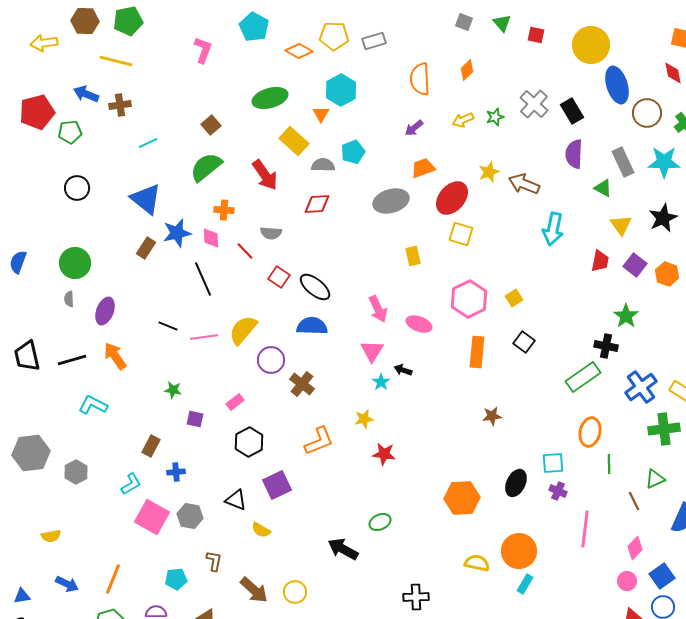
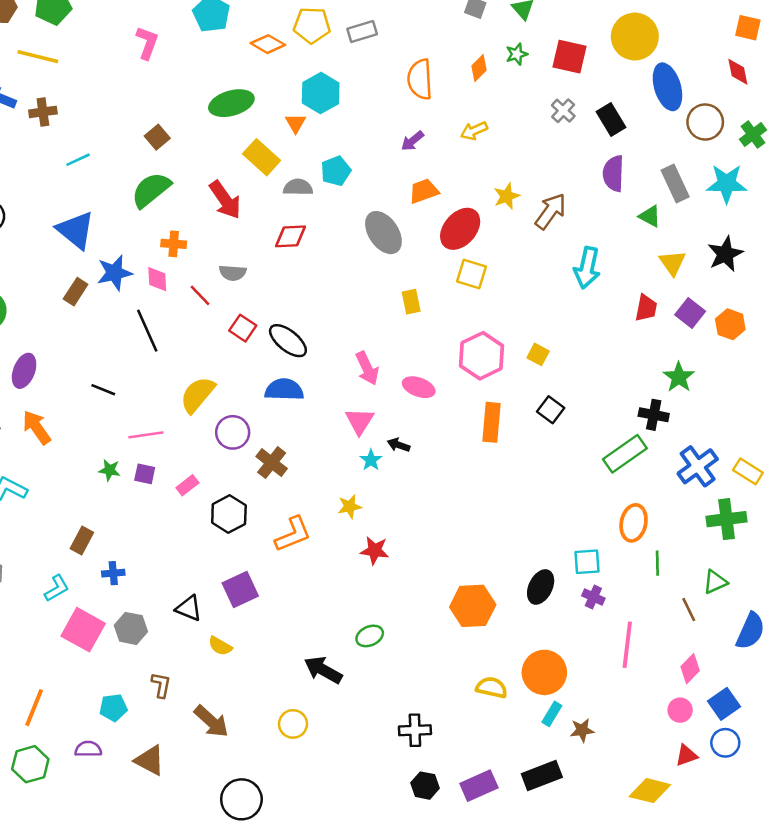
red square: (536, 35) -> (569, 57), moved, size x1.6
gray cross: (534, 104) -> (563, 111), size x0.7
green star: (495, 117) -> (517, 54), moved
brown arrow: (524, 184) -> (551, 211), turned 104
gray ellipse: (391, 201) -> (383, 233), turned 72
yellow square: (514, 298) -> (538, 354), turned -30
pink line: (204, 337) -> (146, 435), moved
brown star: (492, 416) -> (582, 730), moved
purple square: (195, 419) -> (145, 474), moved
black hexagon: (249, 442) -> (229, 514), moved
yellow circle: (295, 592) -> (293, 724), moved

